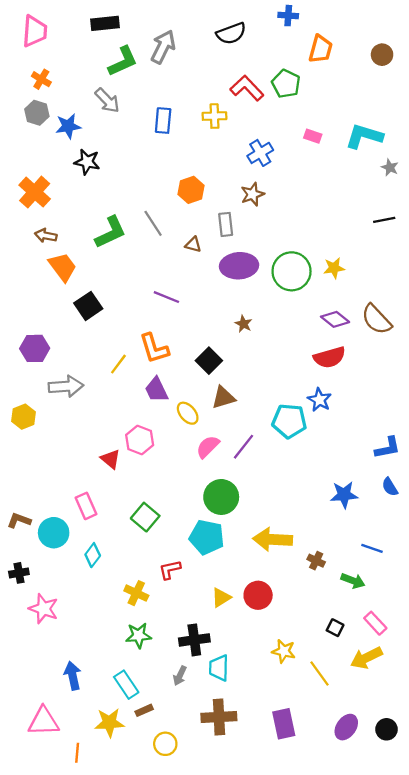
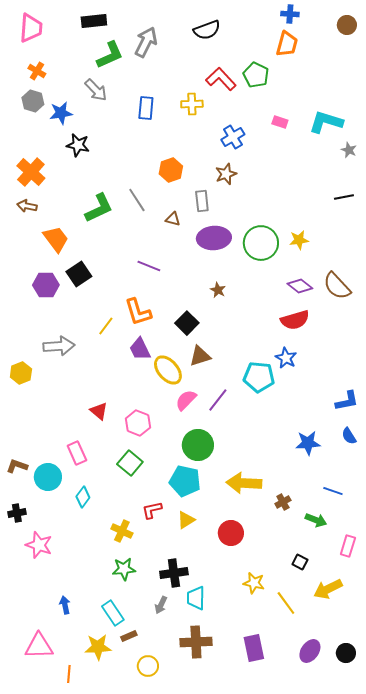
blue cross: (288, 16) -> (290, 14), moved
brown circle: (382, 55) -> (347, 25), moved
brown arrow: (46, 236) -> (27, 206), moved
purple hexagon: (35, 348) -> (46, 285), moved
yellow ellipse: (188, 413) -> (168, 370), size x1.4
pink hexagon: (140, 440) -> (138, 423), moved
brown cross: (316, 561) -> (283, 502), turned 35
yellow triangle: (221, 597) -> (186, 520), moved
pink rectangle: (375, 623) -> (348, 546), moved, turned 60
blue arrow: (73, 676) -> (65, 605), size x0.7

